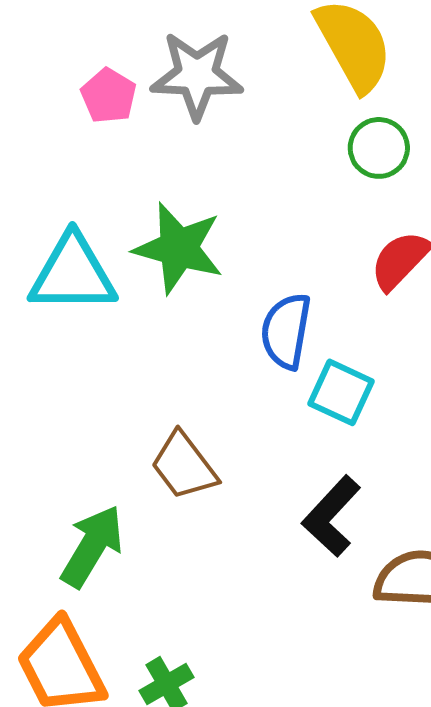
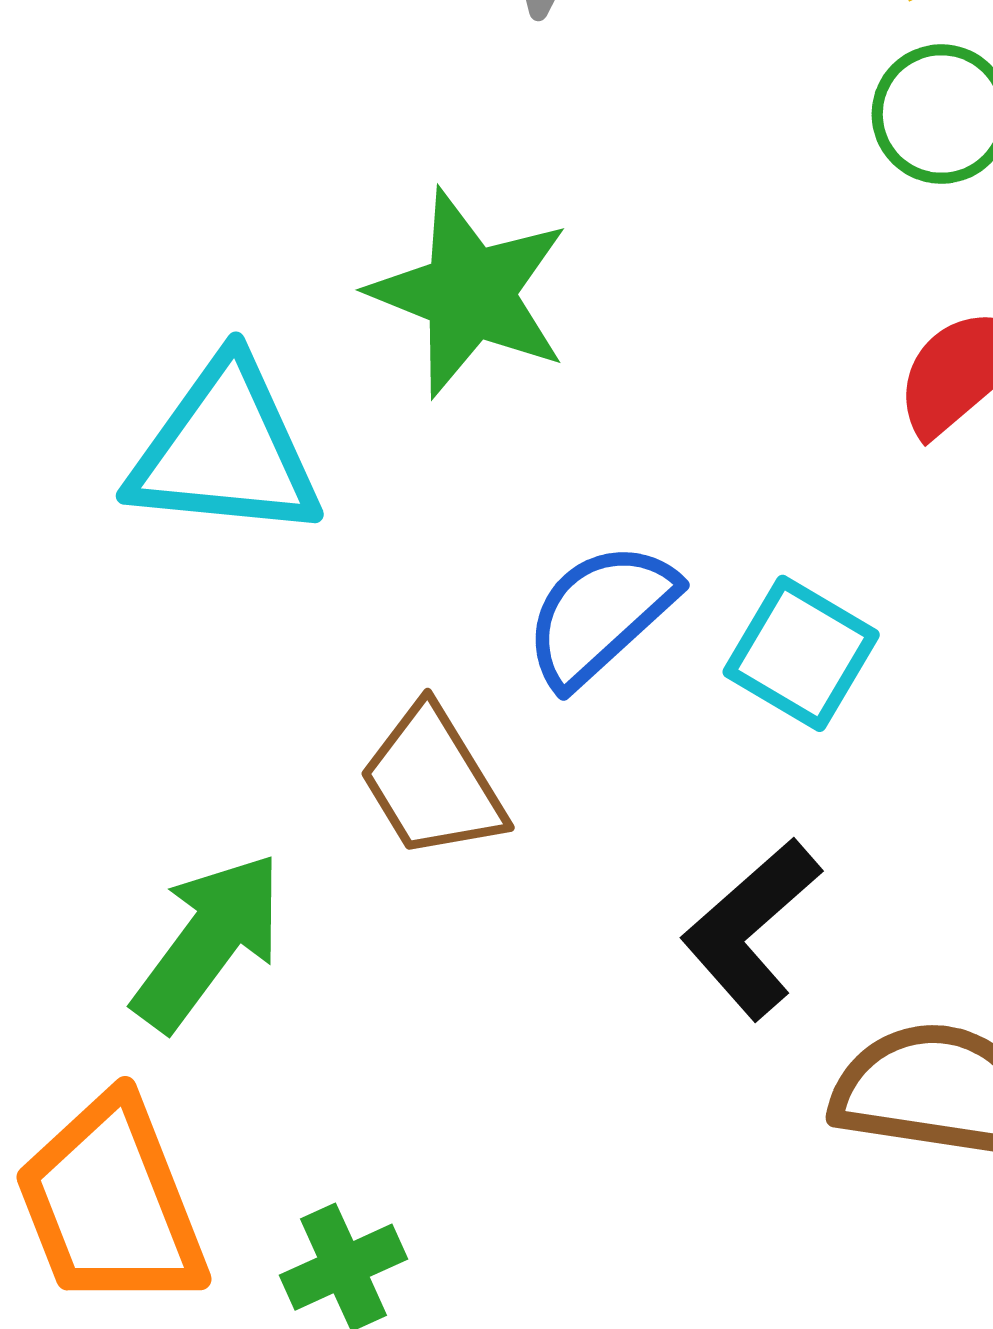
cyan triangle: (73, 274) -> (225, 450), moved
blue semicircle: (286, 331) -> (600, 614), moved, turned 32

